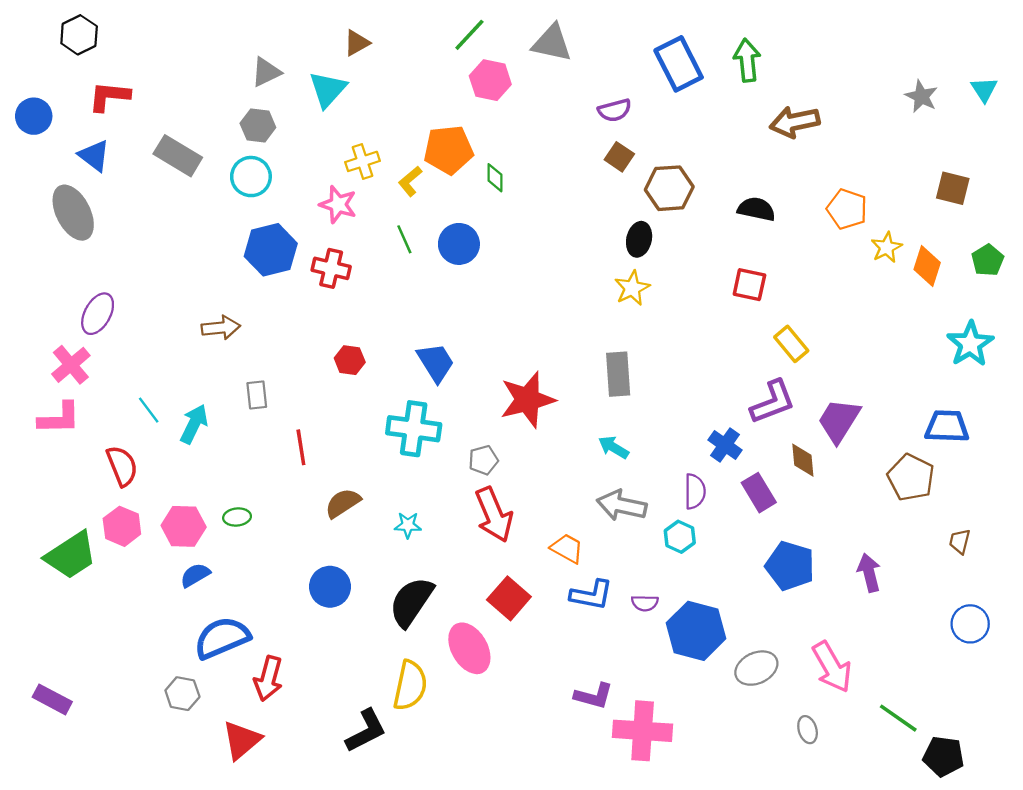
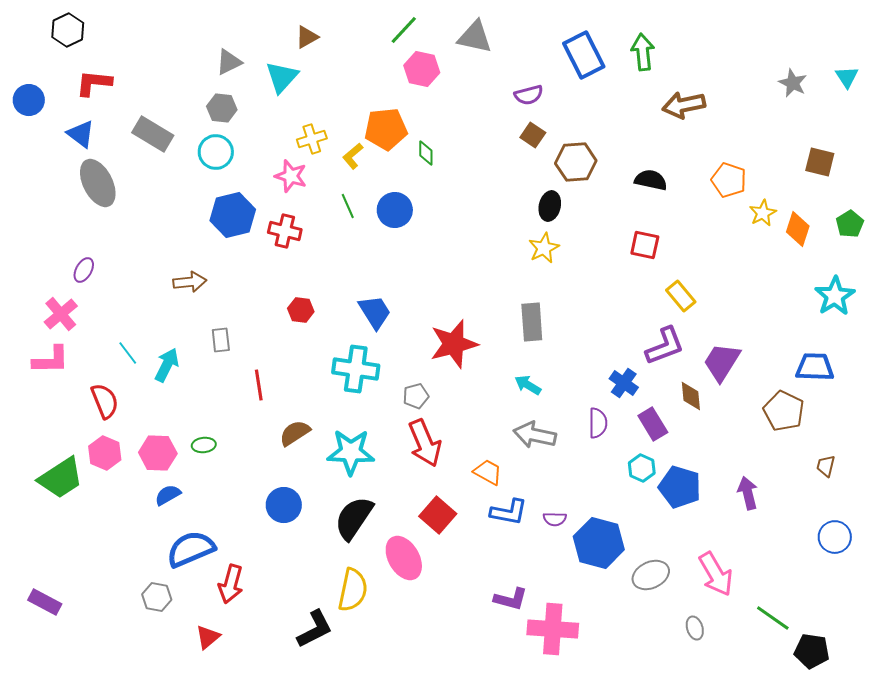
gray ellipse: (73, 213) -> (98, 183), moved
purple ellipse: (98, 314) -> (84, 270), size x0.7
cyan star: (408, 525) -> (351, 452), size x2.0
cyan hexagon: (680, 537) -> (642, 468), moved
red triangle: (242, 740) -> (208, 637), size x0.7

